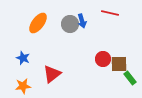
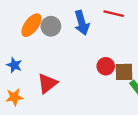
blue arrow: (82, 21) -> (82, 23), size x1.5
gray circle: (70, 24) -> (51, 26), moved

